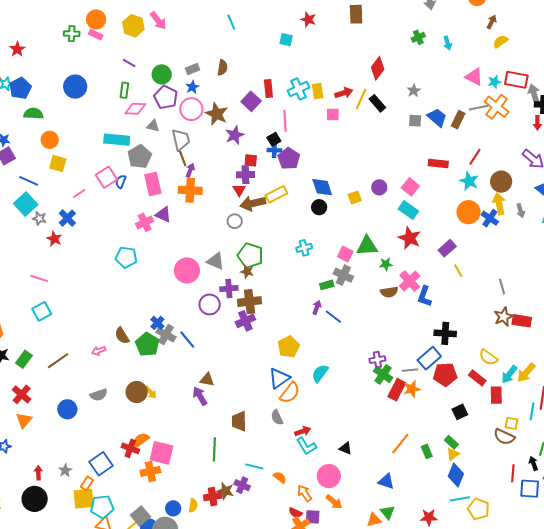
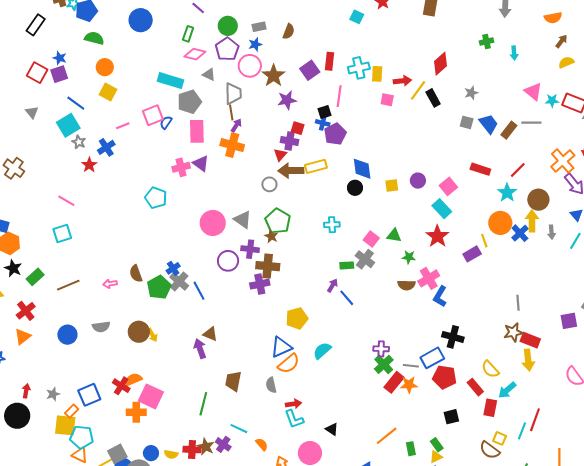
orange cross: (497, 107) -> (563, 161), moved
green triangle: (367, 246) -> (394, 235), size x0.7
yellow line: (458, 271) -> (484, 241), moved
yellow arrow: (526, 373) -> (528, 360), moved, turned -60
yellow semicircle: (193, 505) -> (171, 454), turned 80

